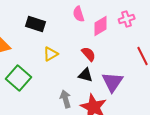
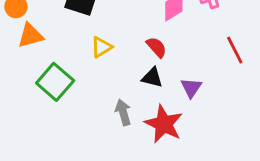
purple triangle: (113, 82) -> (191, 88), size x0.7

